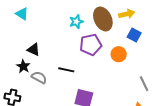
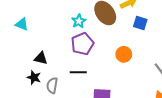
purple pentagon: (91, 45) -> (82, 44), moved
orange circle: (119, 54) -> (124, 54), moved
gray semicircle: (39, 77) -> (52, 85), turned -98

